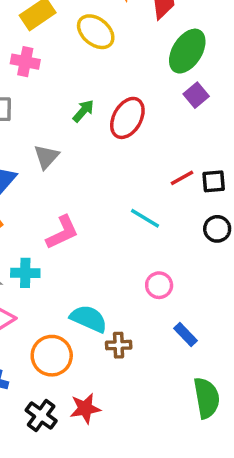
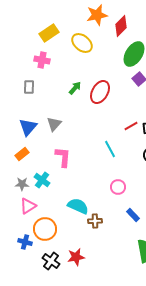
gray triangle: (46, 157) -> (54, 124), moved
cyan line: (145, 218) -> (110, 149), turned 30
pink L-shape: (62, 232) -> (63, 157), turned -60
cyan cross: (25, 273) -> (42, 180), turned 35
orange circle: (52, 356) -> (45, 229), moved

